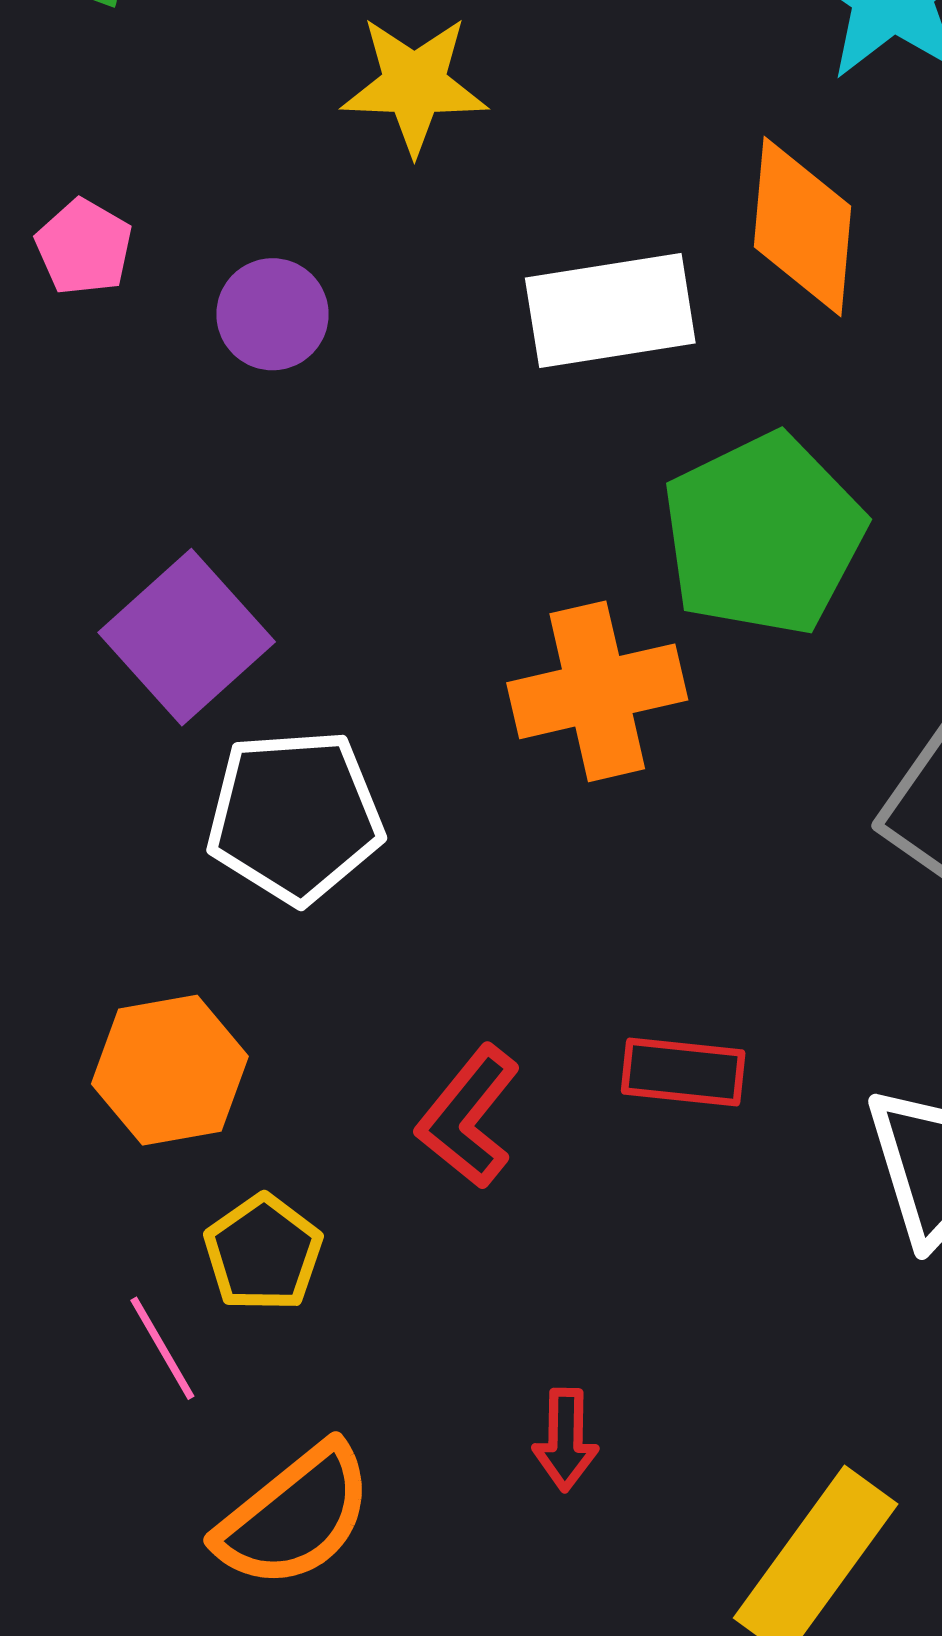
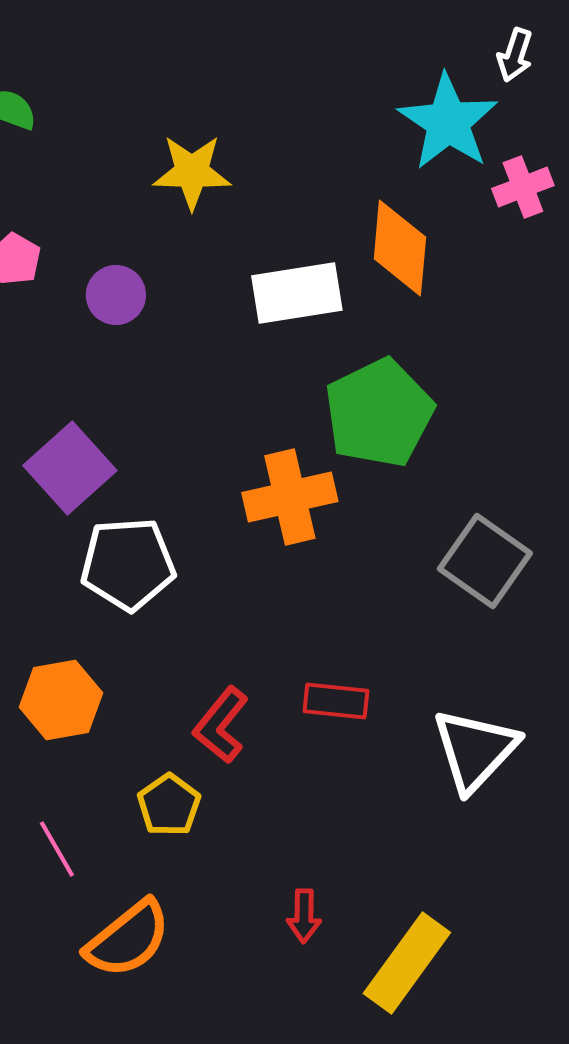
yellow pentagon: (263, 1253) -> (169, 805), moved
red arrow: (566, 1440) -> (304, 916), moved

